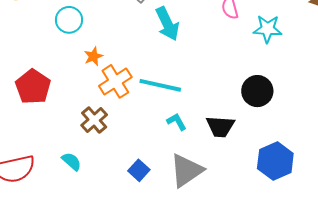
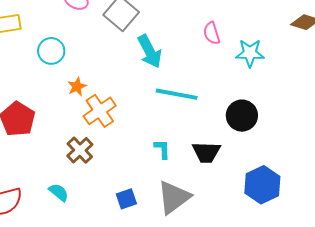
cyan line: (160, 85) -> (177, 94), moved
cyan L-shape: (177, 122) -> (162, 149), turned 30
blue square: (139, 170) -> (126, 199), turned 30

